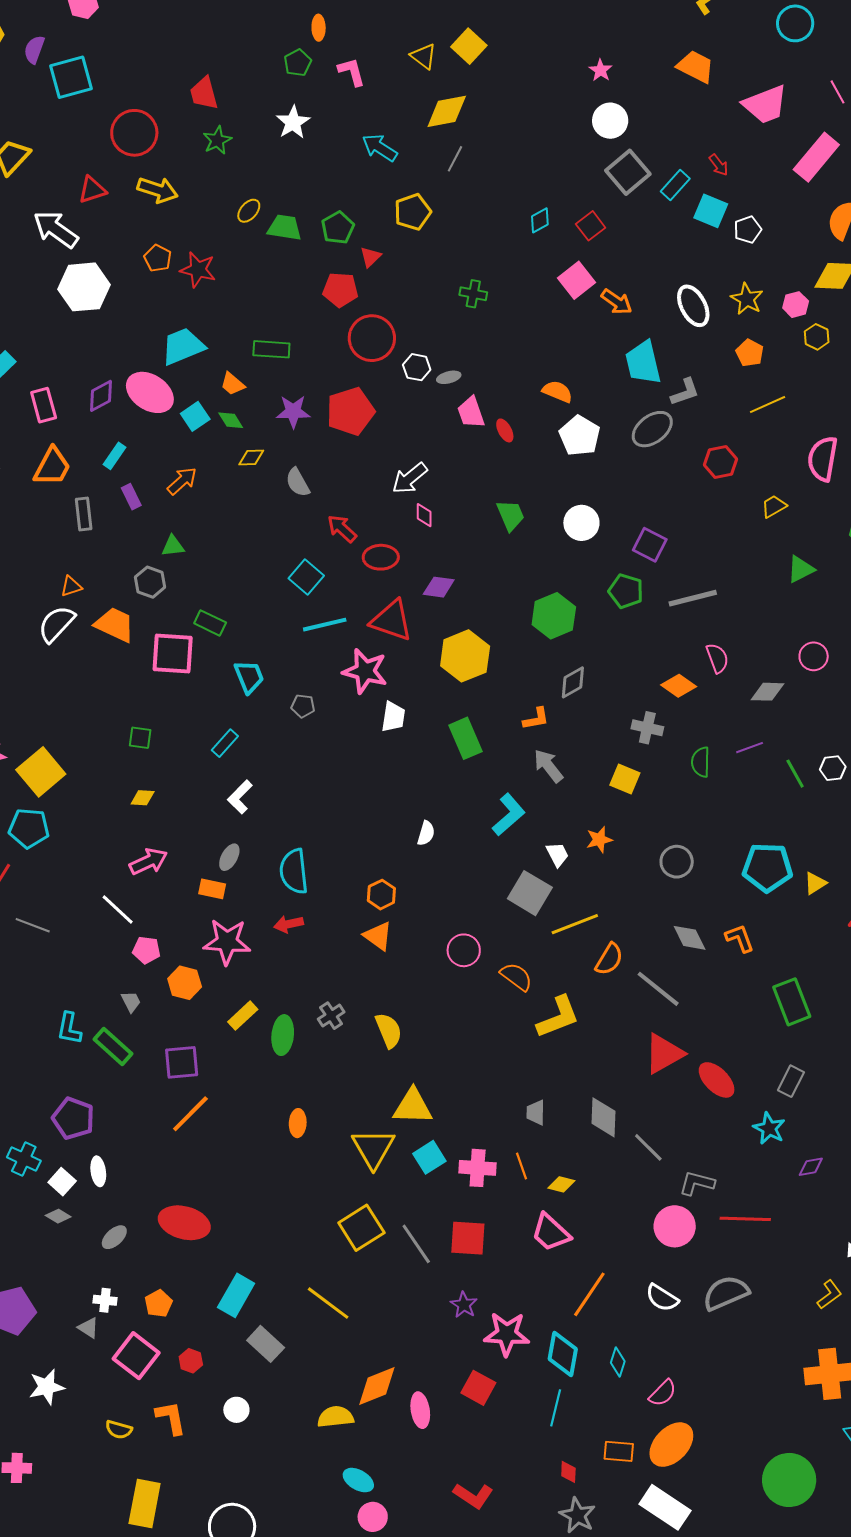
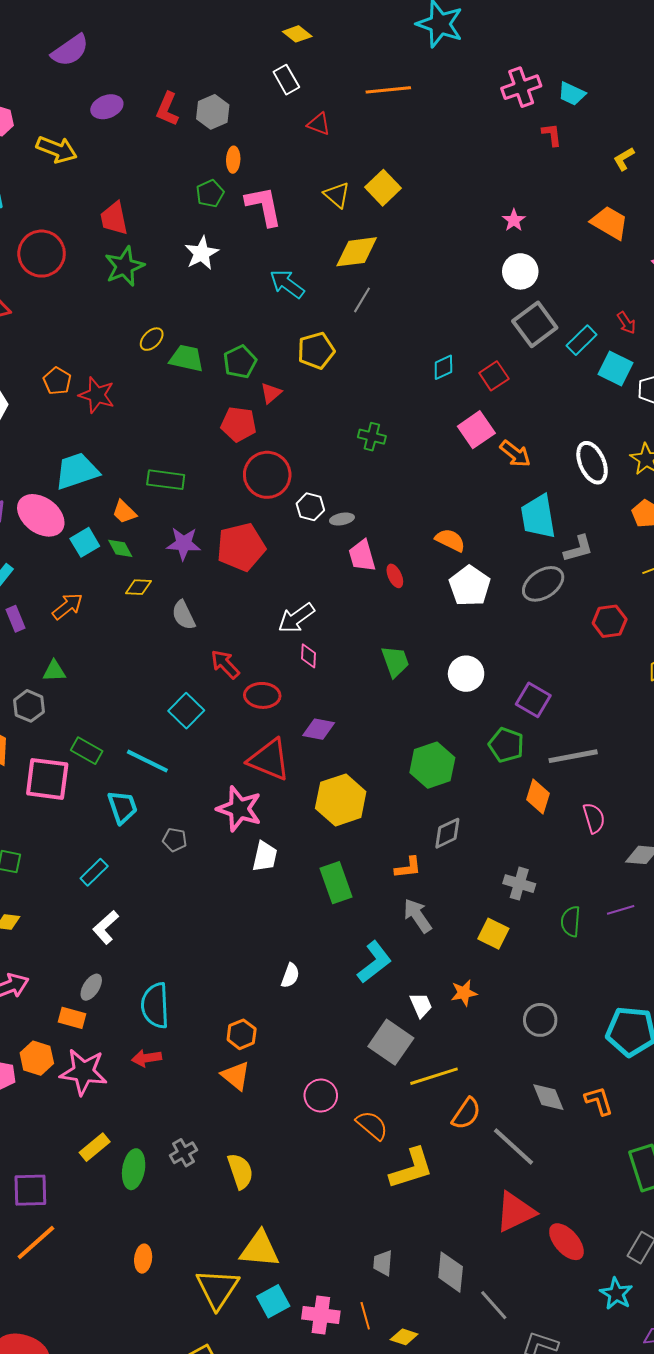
pink L-shape: (352, 72) -> (264, 206), size x1.4
green star: (217, 140) -> (124, 266), size x1.4
yellow arrow: (158, 190) -> (57, 149), moved
cyan line: (325, 625) -> (147, 761), moved, turned 36
orange diamond: (679, 686) -> (538, 796), moved, turned 68
orange hexagon: (185, 983) -> (37, 1058), moved

